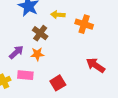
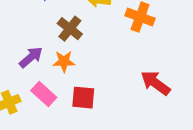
pink rectangle: (25, 75) -> (44, 94), turned 35
red square: (58, 83) -> (83, 98), moved, turned 35

